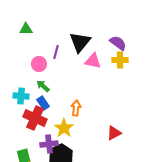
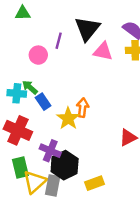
green arrow: (43, 86) -> (30, 87), moved
red cross: (35, 118) -> (18, 130), moved
yellow star: (64, 128) -> (68, 118), moved
purple cross: (49, 144) -> (50, 151), turned 30

